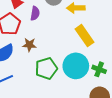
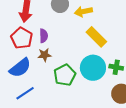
purple semicircle: (35, 13) -> (44, 36), moved

